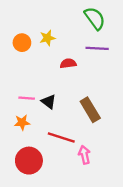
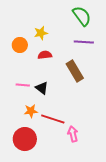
orange circle: (22, 43) -> (20, 45), moved
red semicircle: (68, 63) -> (45, 55), moved
brown rectangle: (90, 110) -> (75, 71), moved
orange star: (22, 122) -> (31, 111), moved

